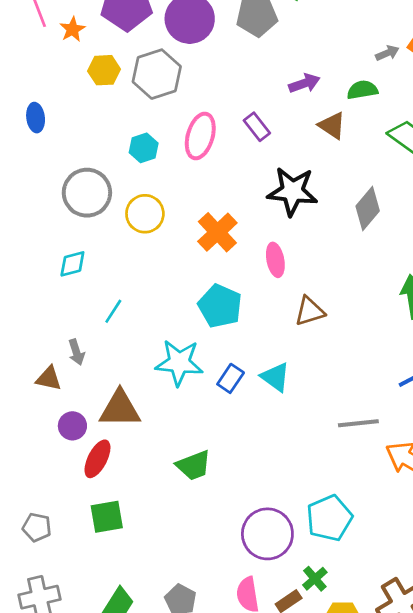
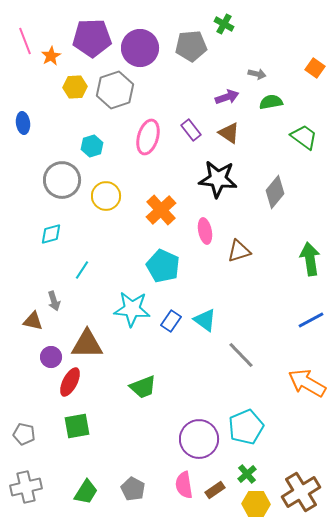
gray arrow: (387, 53) -> (257, 74), moved, turned 36
brown triangle: (332, 125) -> (229, 133), moved
cyan hexagon: (144, 148) -> (92, 146), moved
brown triangle: (310, 311) -> (239, 251), moved
gray line: (358, 423) -> (241, 355), moved, turned 52
green cross: (315, 579) -> (247, 474), moved

